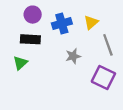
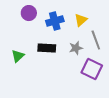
black rectangle: (30, 39) -> (47, 48), moved
gray star: (73, 56) -> (76, 48), moved

